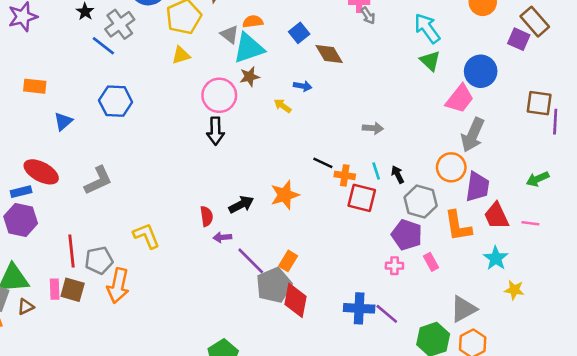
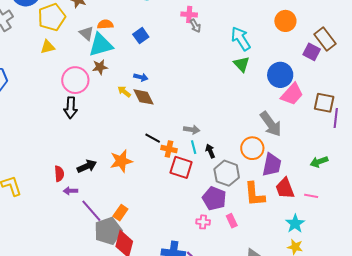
brown diamond: (329, 54) -> (143, 97), moved
pink trapezoid: (460, 99) -> (292, 94), moved
gray arrow: (373, 128) -> (192, 130), moved
gray arrow: (473, 135) -> (271, 124), turned -64
cyan star: (496, 258) -> (295, 224), moved

